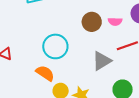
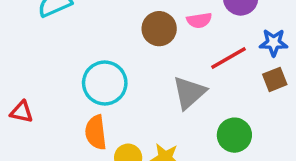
orange semicircle: (45, 73) -> (96, 132), turned -120

